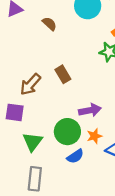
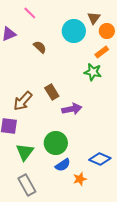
purple arrow: (90, 110) -> (72, 109), moved
orange star: (94, 136) -> (80, 179), moved
gray rectangle: (35, 179) -> (27, 185), turned -35

